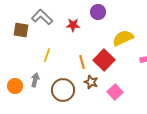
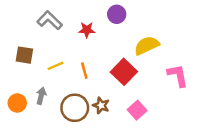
brown square: (21, 30) -> (24, 55), moved
yellow line: (47, 55) -> (56, 66), turned 48
orange line: (82, 62) -> (84, 71), moved
brown star: (91, 82) -> (101, 105), moved

